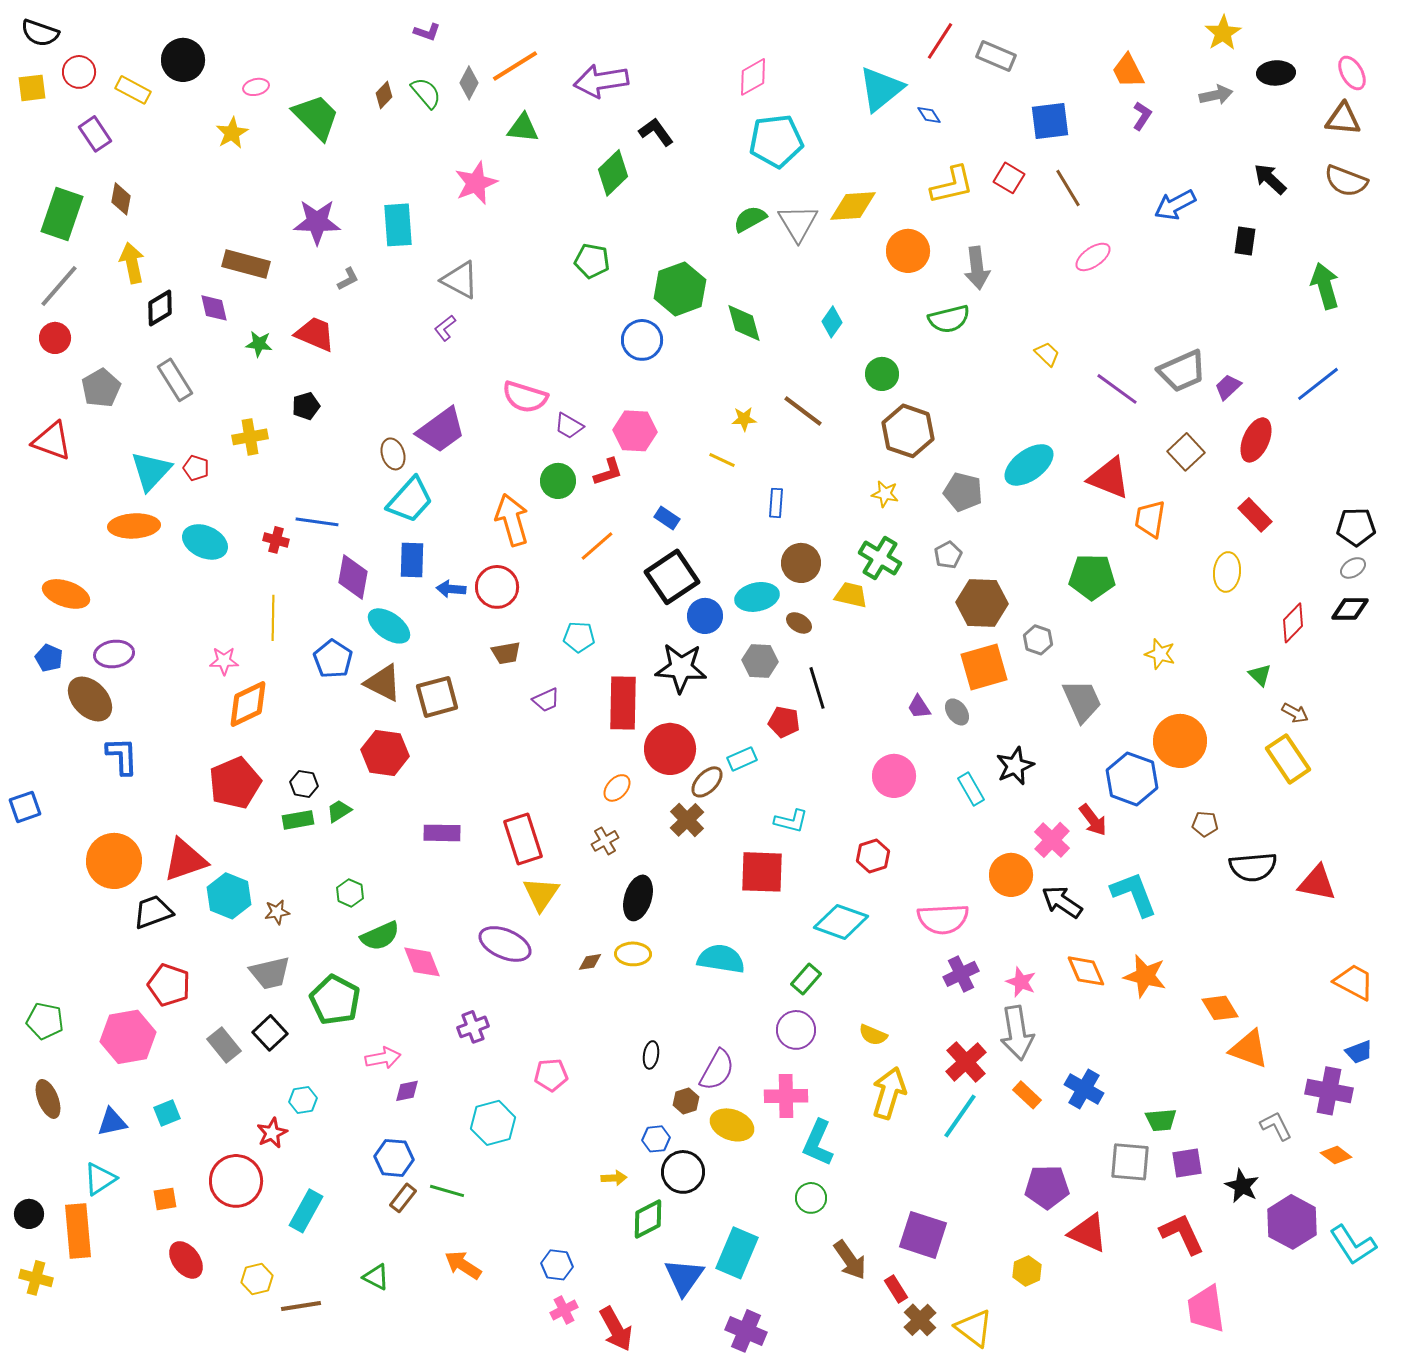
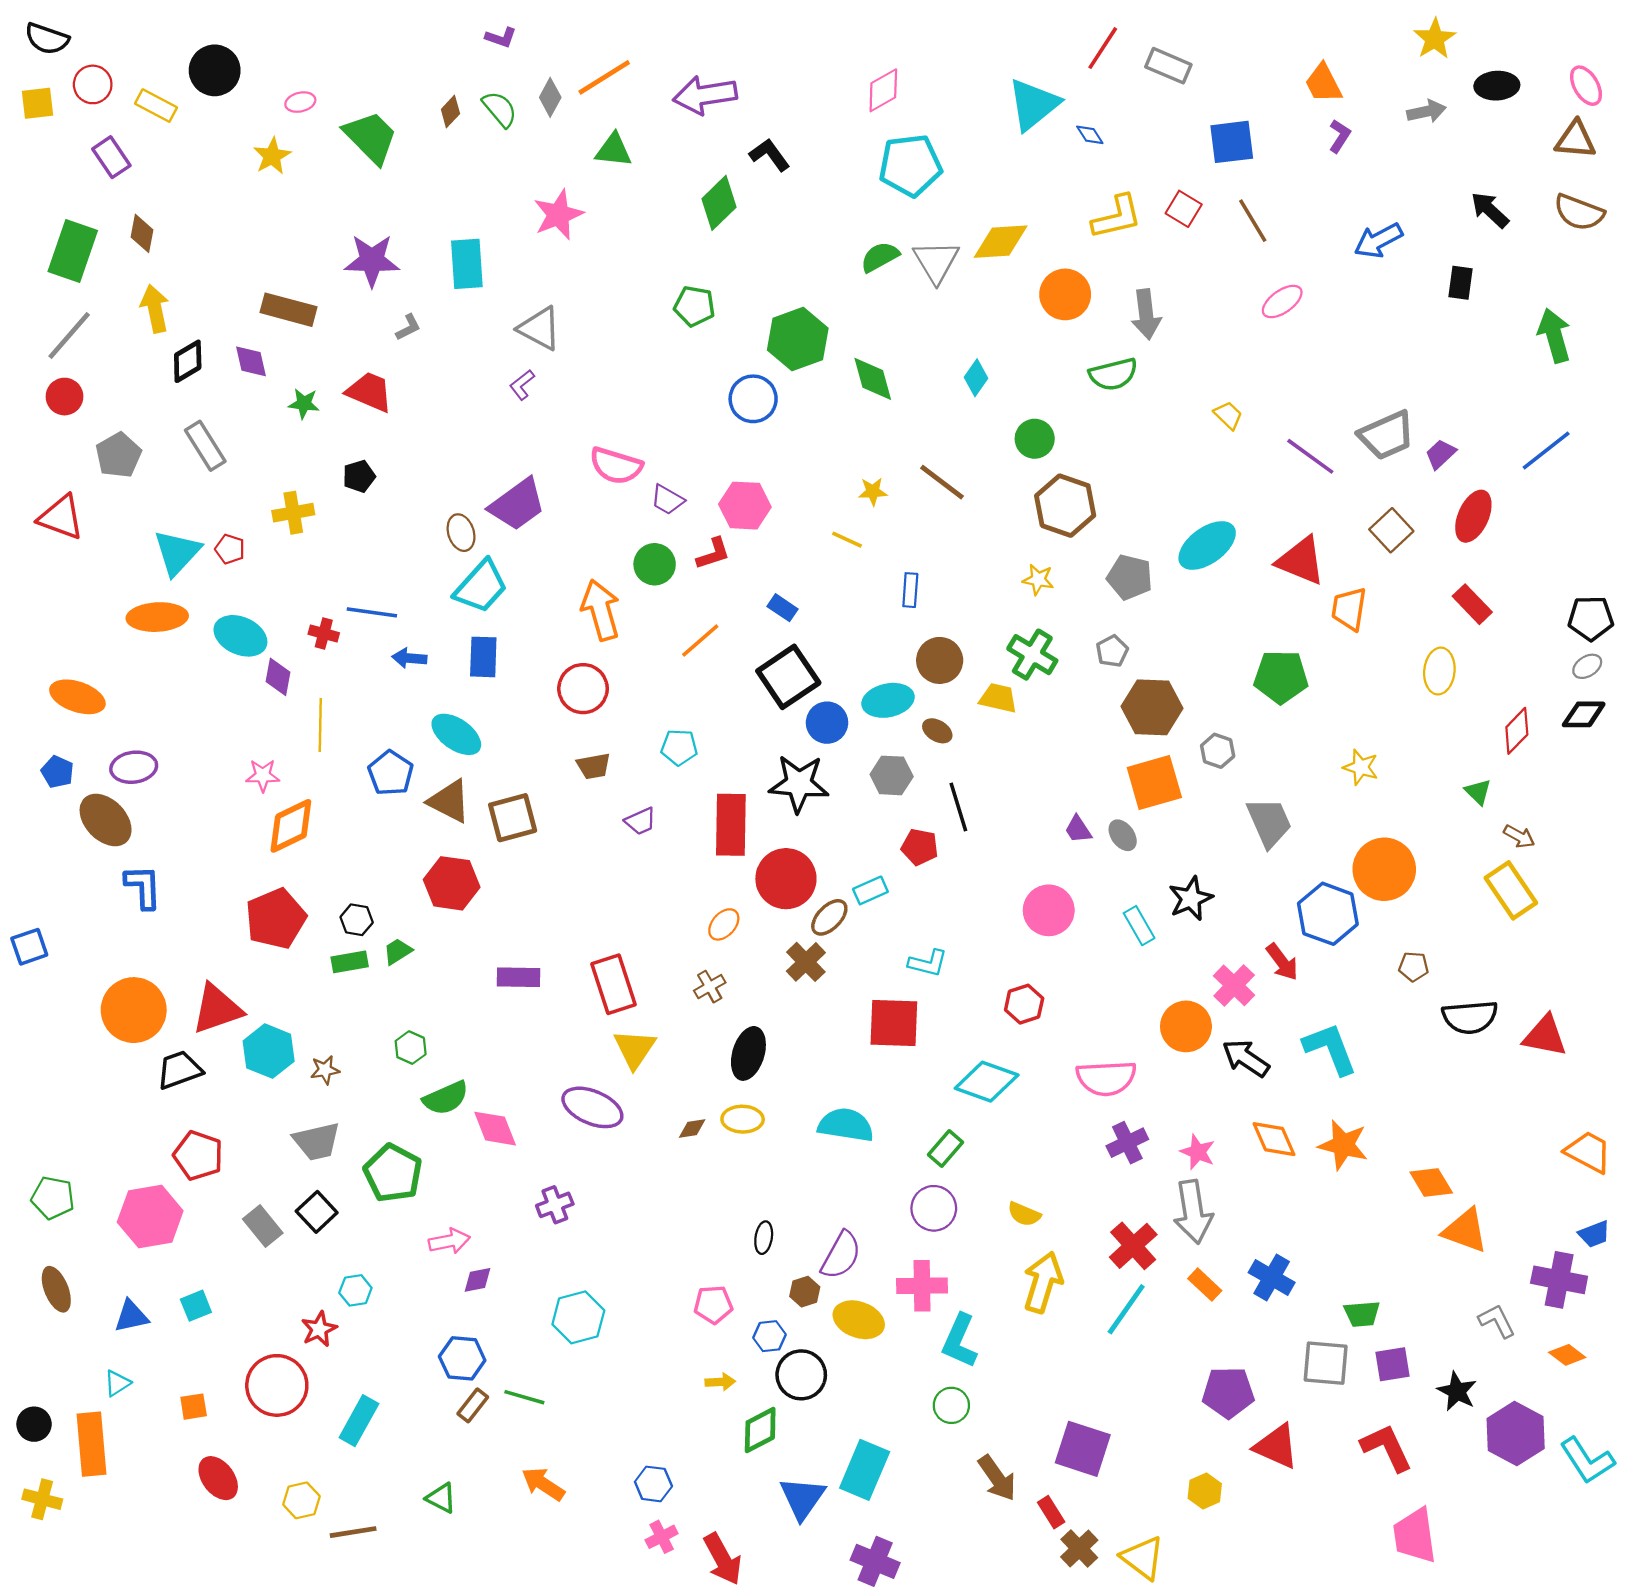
purple diamond: (353, 577) -> (278, 677), moved, size x0.7
blue arrow: (451, 589) -> (409, 658), moved
pink pentagon: (551, 1075) -> (713, 1304), moved
cyan triangle: (100, 1179) -> (117, 1383), size x0.7

